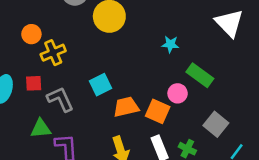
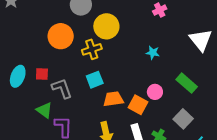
orange circle: (31, 34) -> (61, 36), moved, size x1.6
yellow cross: (53, 53) -> (92, 49), moved
green rectangle: (200, 75) -> (187, 83), moved
green triangle: (41, 129) -> (44, 110), turned 36

